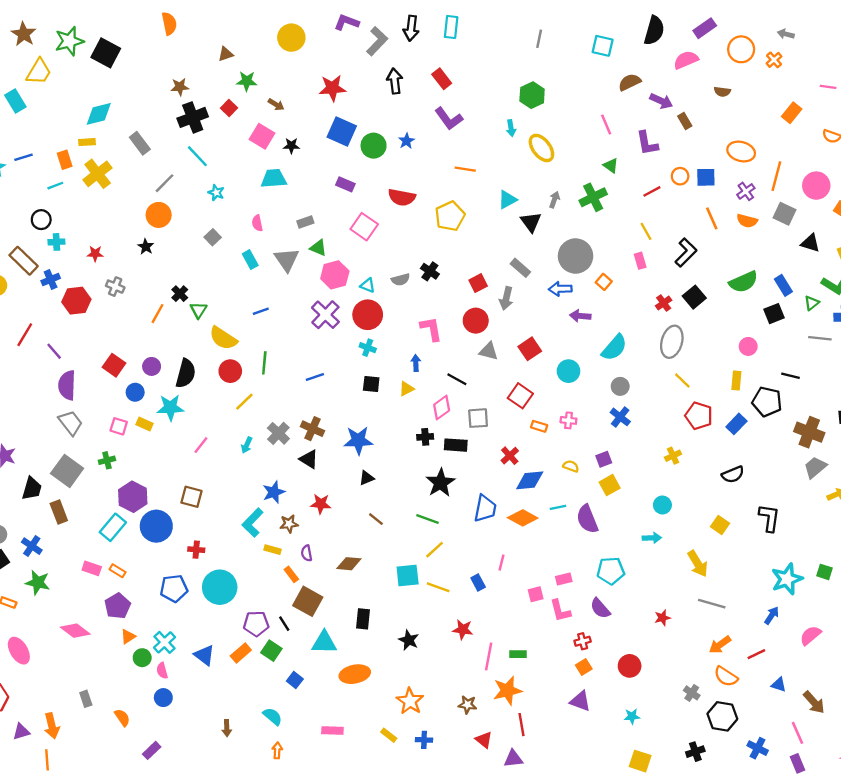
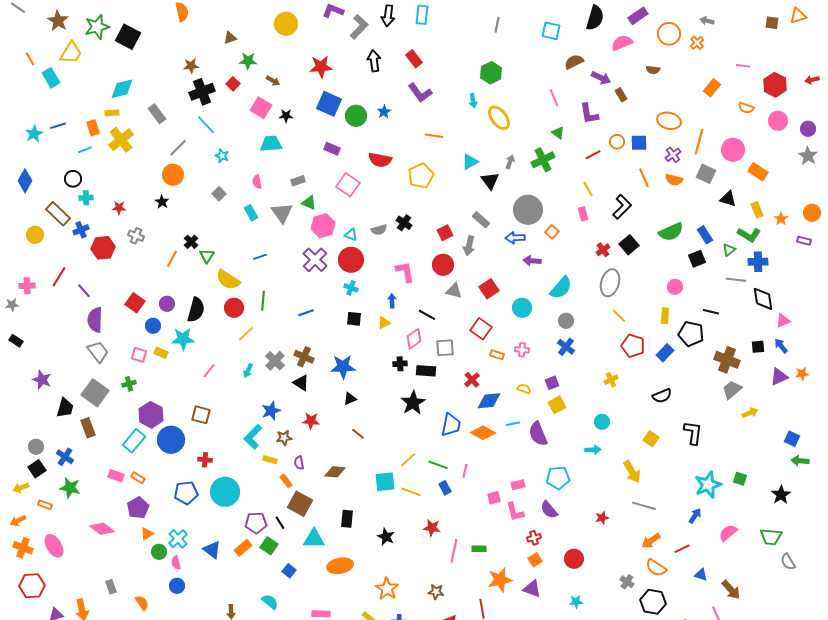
green line: (428, 519) -> (438, 465), moved
orange star: (507, 691) -> (500, 580), moved

